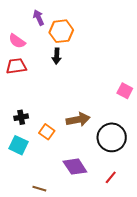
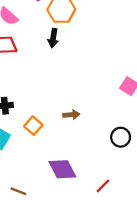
brown arrow: (78, 120) -> (71, 115), size x0.6
black circle: (112, 137) -> (121, 137), moved, size x0.6

